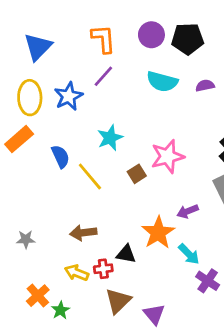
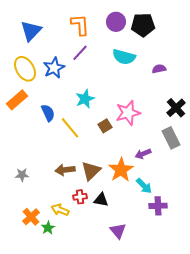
purple semicircle: (205, 86) -> (159, 69), moved
yellow ellipse: (30, 98) -> (25, 69), turned -30
black triangle: (126, 254) -> (101, 200), moved
yellow arrow: (77, 273) -> (60, 210), moved
purple cross: (208, 281) -> (158, 206), turned -36
brown triangle: (118, 301) -> (91, 171), moved

